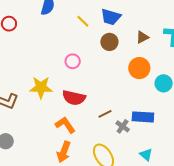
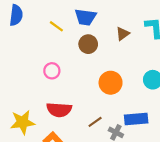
orange circle: (139, 68) -> (111, 83), moved
yellow star: (41, 87) -> (23, 122), moved

